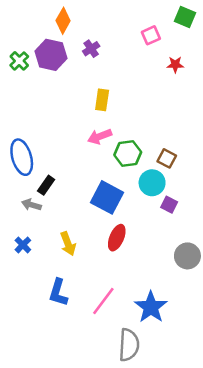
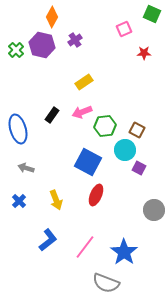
yellow rectangle: (102, 100) -> (84, 82), turned 48
black rectangle: (46, 185) -> (52, 115), moved
blue L-shape: (58, 292) -> (48, 240), turned -145
gray semicircle: (129, 345) -> (106, 283), turned 108

